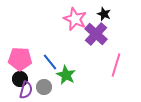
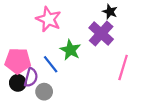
pink star: (75, 19) -> (48, 19), moved
green star: (66, 75) -> (70, 50), moved
purple semicircle: (26, 90) -> (31, 77), moved

